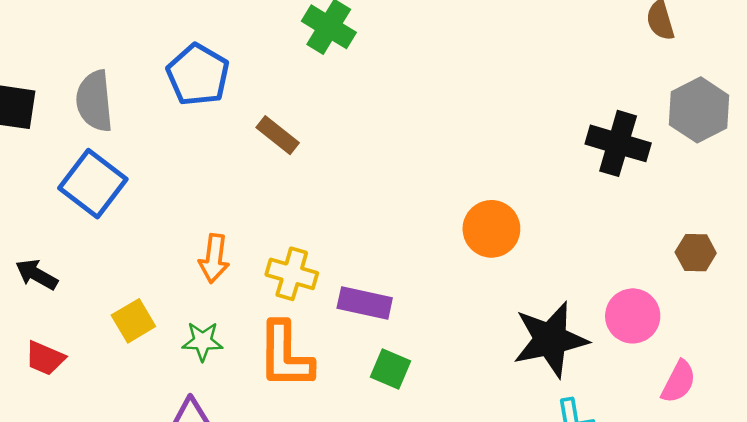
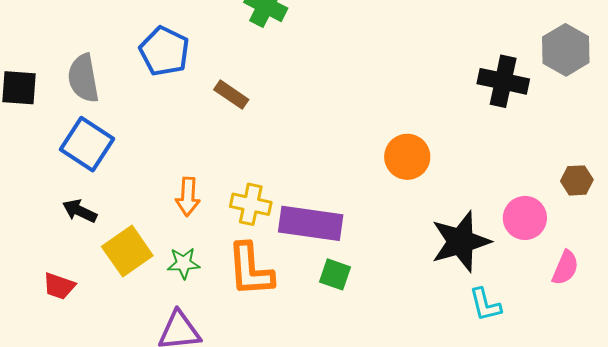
brown hexagon: (696, 253) -> (577, 180), moved
black arrow: (37, 274) -> (80, 211), moved
purple rectangle: (365, 303) -> (311, 223), size x1.5
yellow square: (133, 321) -> (127, 251), size x1.4

